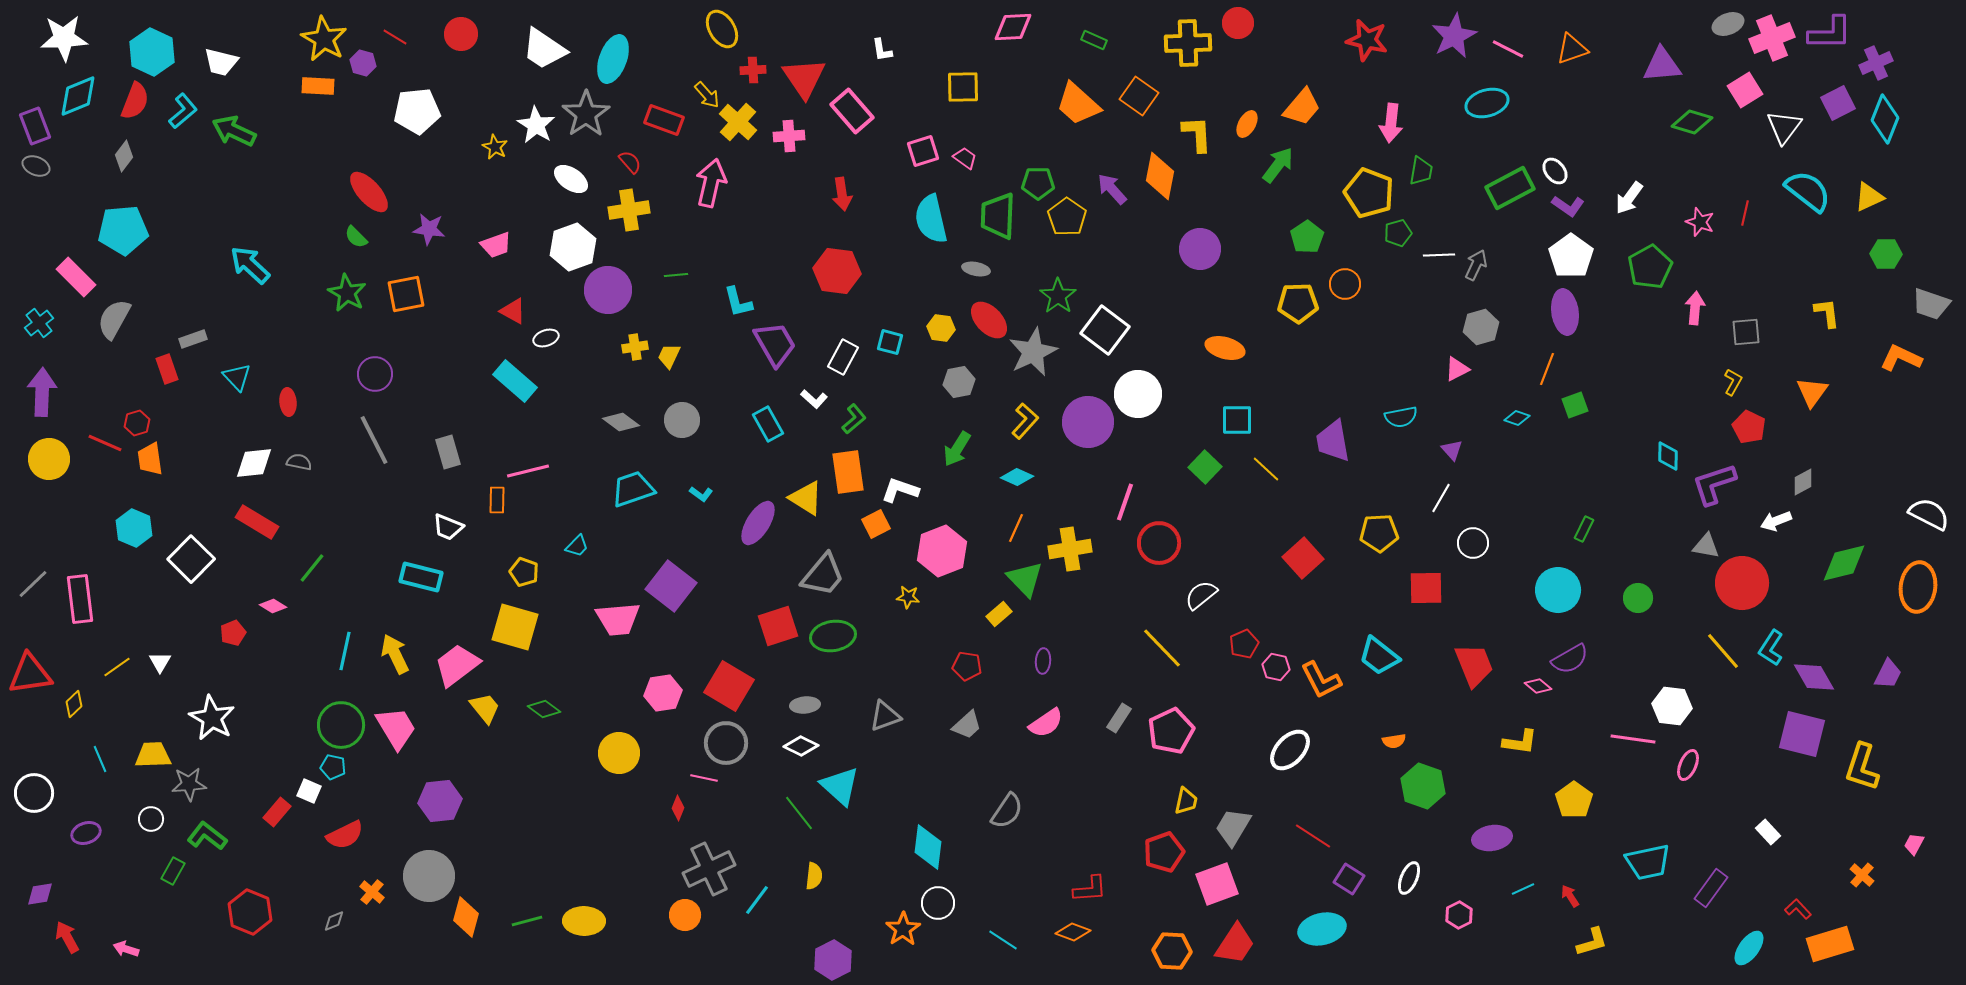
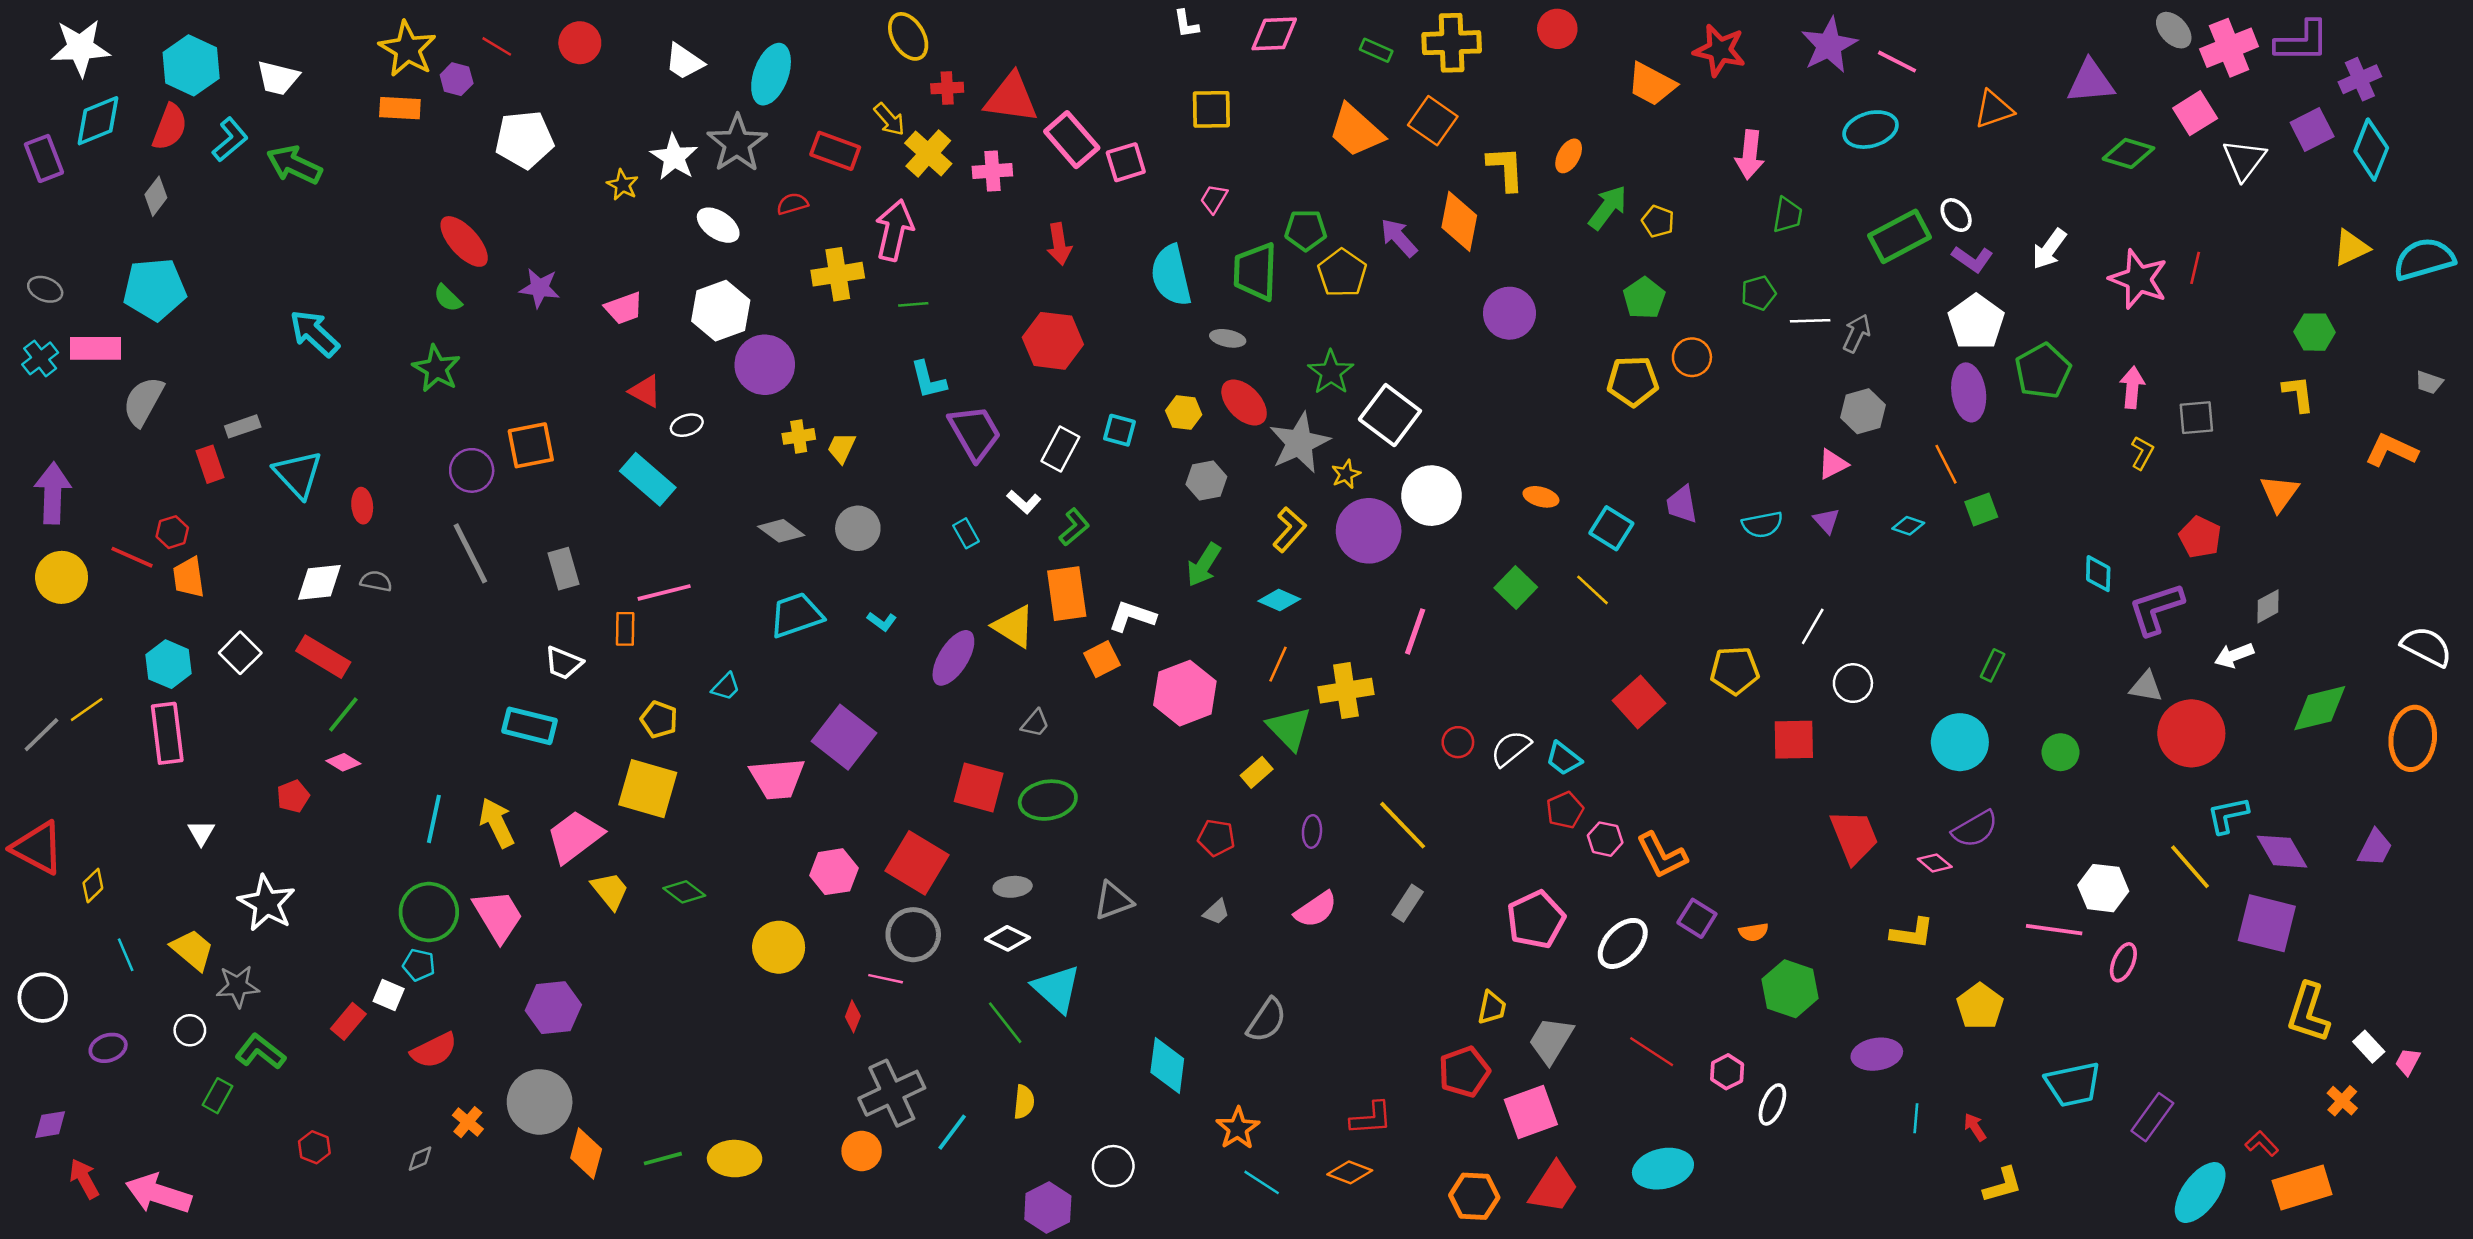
gray ellipse: (1728, 24) -> (2174, 30), turned 68
yellow cross: (1188, 43) -> (1452, 43), moved
white trapezoid: (544, 49) -> (684, 62), size x0.7
orange triangle: (1572, 49) -> (1994, 109), moved
white L-shape: (882, 50) -> (1186, 24), moved
red triangle: (804, 78) -> (1011, 98), turned -48
orange trapezoid: (1302, 107) -> (1652, 84), moved, turned 78
pink square: (923, 151) -> (1126, 162), moved
pink trapezoid: (965, 158) -> (1214, 199), turned -95
red semicircle: (630, 162) -> (792, 204), turned -65
gray ellipse: (36, 166) -> (45, 289), moved
cyan semicircle: (1808, 191) -> (2424, 259), moved, turned -54
yellow pentagon: (1369, 193) -> (1658, 221), moved, size x0.5
yellow cross: (629, 210) -> (838, 274), moved
pink star: (1700, 222) -> (2138, 279), size x1.6
green hexagon: (1886, 254) -> (2315, 332), moved
green pentagon: (1650, 267) -> (2043, 371), moved
green line: (676, 275) -> (913, 304), moved
pink rectangle: (76, 277) -> (95, 348), turned -45
orange square: (406, 294) -> (531, 445), moved
gray trapezoid: (1931, 304) -> (2429, 382), size x0.6
cyan cross: (39, 323) -> (40, 358), moved
orange ellipse: (1225, 348) -> (1541, 497), moved, size x0.7
orange line: (1547, 369) -> (1946, 464), turned -48
cyan triangle: (237, 377) -> (298, 474), size x1.4
yellow L-shape: (1733, 382) -> (2142, 453), moved
cyan square: (1237, 420) -> (1611, 528), moved, turned 32
cyan rectangle: (768, 424) -> (966, 533), size x0.7
purple trapezoid: (1333, 441) -> (1682, 504), moved, size x0.7
purple triangle: (1452, 450) -> (1827, 521), moved
red circle: (1159, 543) -> (1458, 742), moved, size x0.6
white square: (191, 559) -> (240, 653), moved, size x0.7
green line: (312, 568) -> (343, 714), moved
gray trapezoid: (823, 575) -> (1035, 723), size x0.5
yellow star: (908, 597) -> (1346, 474), moved, turned -30
pink rectangle: (80, 599) -> (167, 733), moved
red square: (778, 626) -> (979, 787), turned 33
yellow line: (1162, 648) -> (1403, 825), moved
cyan L-shape: (1771, 648) -> (2228, 815), turned 45
yellow line: (1723, 651) -> (2190, 867), moved
cyan trapezoid: (1379, 656) -> (1564, 759), moved, size x0.7
yellow line: (117, 667) -> (87, 709), moved
red triangle: (30, 674) -> (38, 848), turned 36
gray trapezoid: (967, 725) -> (1216, 912), size x0.7
pink pentagon: (1171, 731) -> (1536, 920), moved
yellow trapezoid: (153, 755) -> (192, 950), turned 42
yellow L-shape: (1862, 767) -> (2308, 1013), moved
white rectangle: (1768, 832) -> (2369, 1047), moved
purple square: (1349, 879) -> (1697, 918), moved
cyan line: (1523, 889) -> (1916, 1118), turned -60
white circle: (938, 903) -> (1113, 1166), moved
red hexagon: (250, 912) -> (314, 1147), size x0.6
pink hexagon: (1459, 915) -> (1727, 1072), moved
orange star: (903, 929) -> (1238, 1128), moved
cyan ellipse: (1749, 948) -> (2200, 1193), size x1.4
pink arrow: (126, 949) -> (158, 1194), size x2.0

